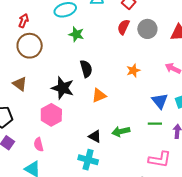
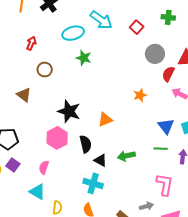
red semicircle: (124, 27) -> (168, 74), moved
brown circle: (30, 46) -> (45, 69), moved, size x0.6
black semicircle: (86, 69) -> (86, 144), moved
brown triangle: (20, 84) -> (24, 95), moved
pink semicircle: (39, 145) -> (44, 167), turned 32
pink L-shape: (160, 159) -> (165, 185), turned -90

